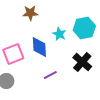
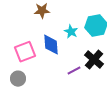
purple line: (50, 75) -> (74, 71), moved

